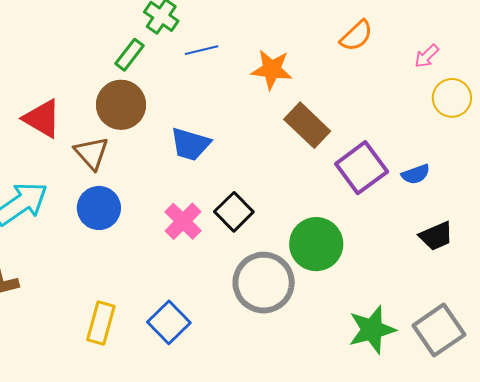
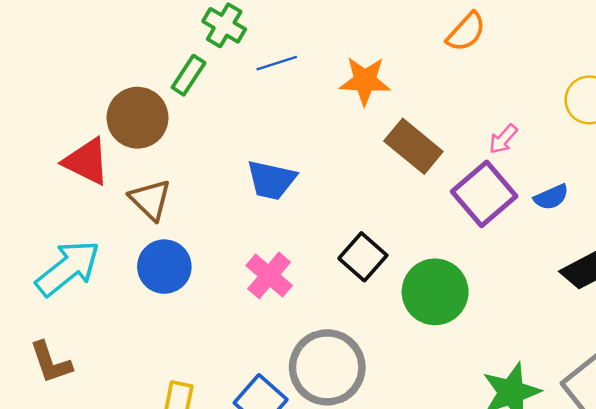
pink arrow: (427, 56) -> (503, 139), moved
brown circle: (121, 105) -> (138, 118), moved
black square: (234, 212) -> (363, 257), moved
gray circle: (264, 283) -> (327, 367), moved

